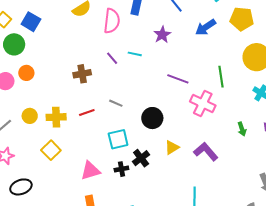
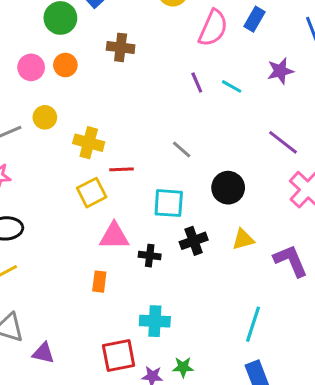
brown cross: (82, 74) -> (121, 47), moved
red line: (87, 113) -> (122, 169), moved
yellow circle: (30, 116) -> (45, 117), moved
yellow square: (51, 150) -> (92, 193), moved
black cross: (121, 169) -> (150, 256), moved

